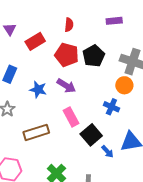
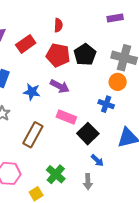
purple rectangle: (114, 21) -> (115, 18), moved
pink rectangle: (71, 117) -> (66, 117), turned -36
brown rectangle: (36, 132) -> (33, 135), turned -40
blue arrow: (107, 152) -> (97, 160), moved

